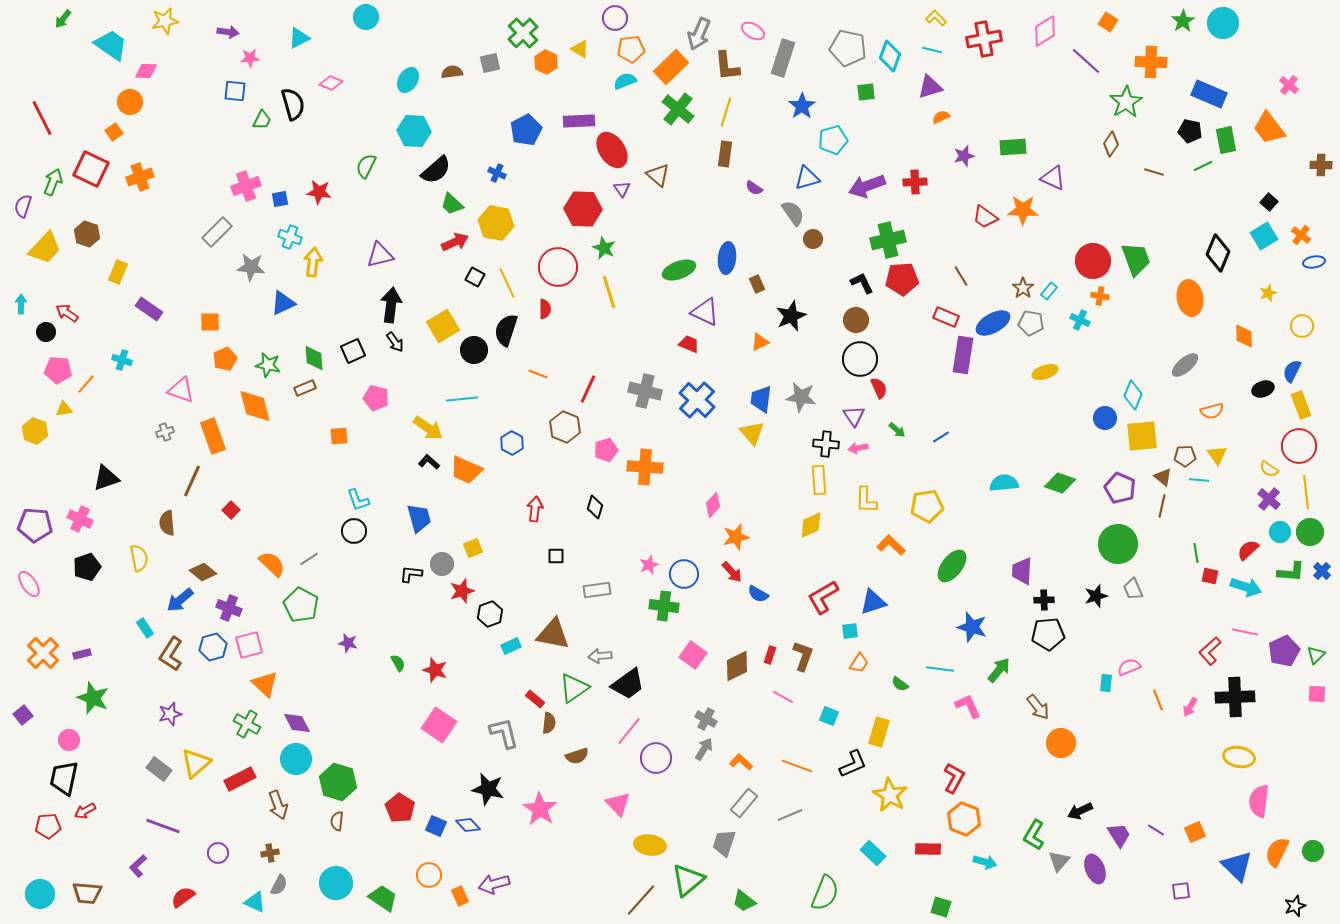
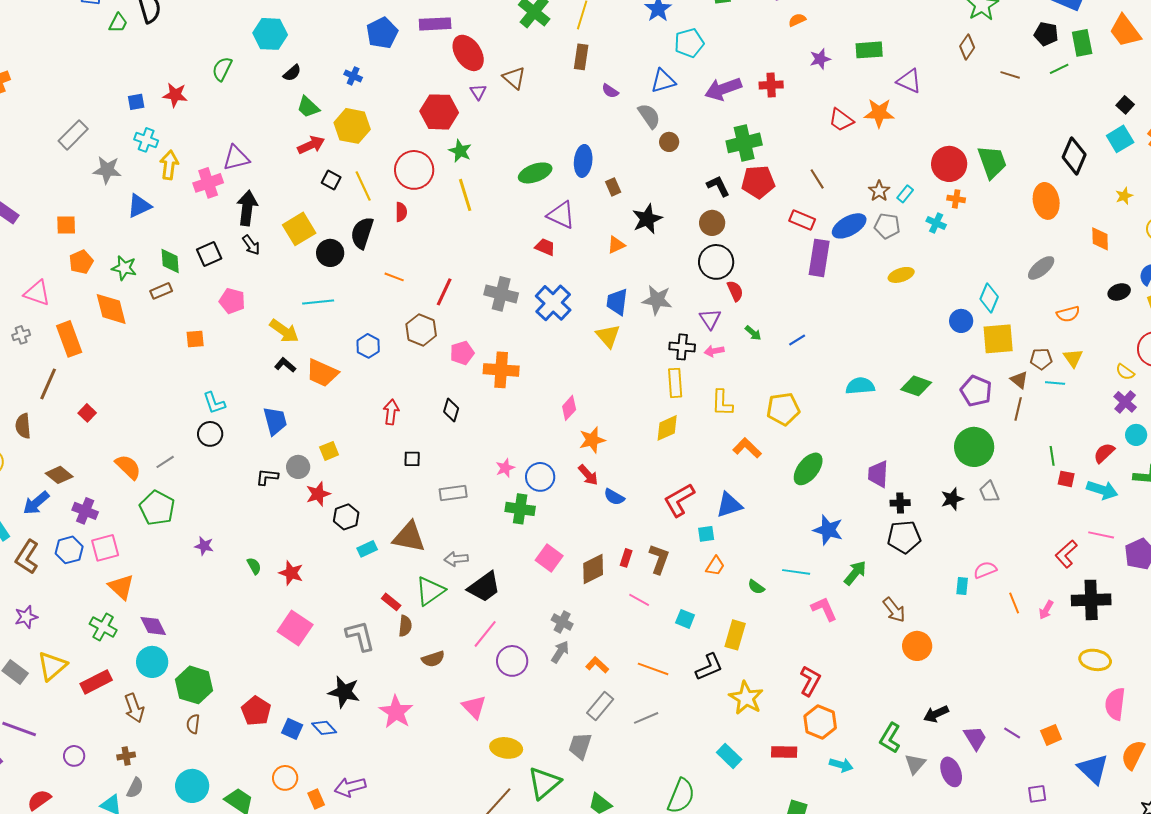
black semicircle: (436, 170) -> (292, 73), size x0.6
pink cross: (246, 186) -> (208, 183), moved

